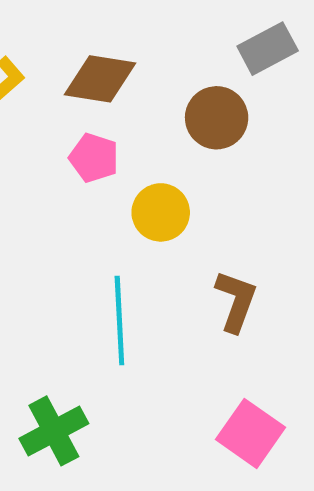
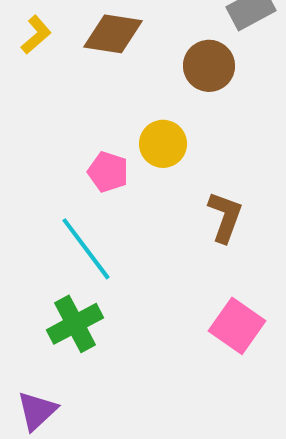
pink pentagon: (94, 158) -> (108, 172), moved
cyan line: (119, 321) -> (86, 249), moved, turned -34

